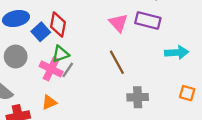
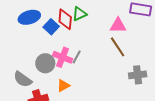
pink triangle: (118, 23) -> (118, 25), moved, turned -42
green triangle: (60, 54) -> (79, 14), moved
gray circle: (16, 56) -> (45, 63), moved

